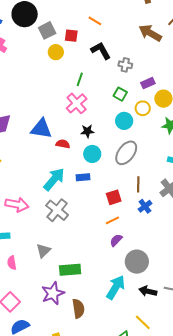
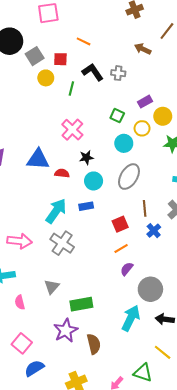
brown arrow: (150, 33) -> (143, 49), size x0.7
gray cross: (125, 65) -> (118, 73), moved
green line: (80, 79) -> (71, 88), moved

